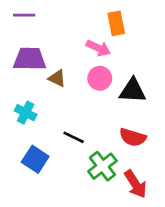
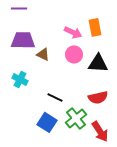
orange rectangle: (116, 23) -> (95, 27), moved
red semicircle: (133, 137) -> (98, 97), turned -30
blue square: (35, 159) -> (47, 122), moved

